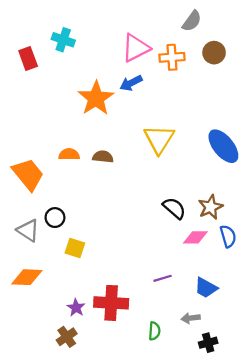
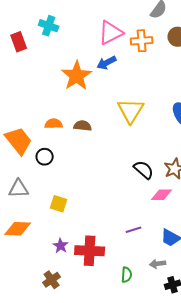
black circle: (55, 218) -> (45, 157), moved
gray triangle: (28, 230) -> (19, 189), turned -35
purple star: (76, 308) -> (61, 246), moved

